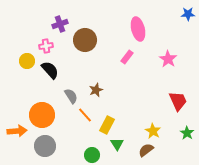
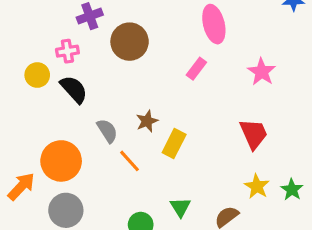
red trapezoid: (178, 101) -> (254, 134), moved
yellow rectangle: (107, 125) -> (174, 143), moved
orange arrow: (17, 131) -> (21, 186), turned -42
yellow star: (153, 131) -> (257, 186), moved

